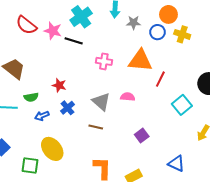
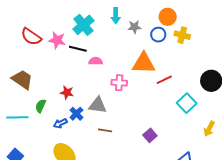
pink cross: (104, 61) -> (119, 83), moved
red line: (160, 79) -> (164, 80), turned 42
green semicircle: (31, 97) -> (41, 106), turned 128
pink semicircle: (128, 97) -> (96, 61), moved
gray triangle: (101, 102) -> (98, 105), moved, turned -30
blue arrow: (42, 116) -> (60, 123), moved

